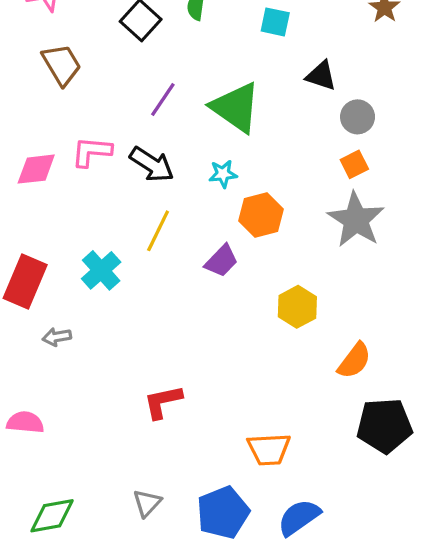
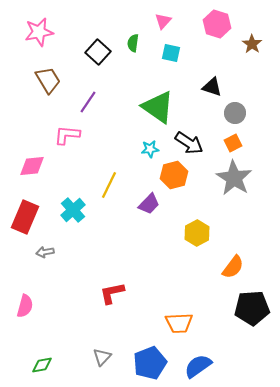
cyan square: (275, 22) -> (171, 53), moved
purple line: (163, 99) -> (88, 102), moved
black arrow: (152, 164) -> (189, 143), moved
pink diamond: (36, 169) -> (32, 166), moved
pink semicircle: (25, 422) -> (25, 306), turned 100
green diamond: (52, 516) -> (42, 365), size x0.7

